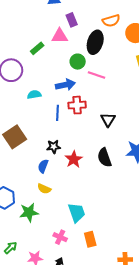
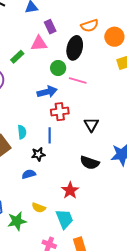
cyan semicircle: (34, 95) -> (22, 132), moved, turned 96
blue line: (57, 113) -> (50, 135), moved
black semicircle: (104, 158) -> (90, 163), turned -48
red star: (74, 159) -> (70, 190), moved
blue semicircle: (43, 166) -> (29, 174), turned 56
yellow semicircle: (44, 189) -> (39, 208), moved

